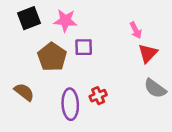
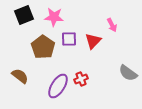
red triangle: (148, 53) -> (93, 41), moved
purple ellipse: (70, 104) -> (58, 86), turned 35

